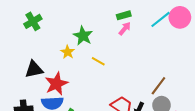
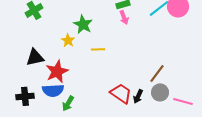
pink arrow: (125, 29) -> (124, 17), turned 120
yellow line: (98, 61) -> (98, 49), turned -32

